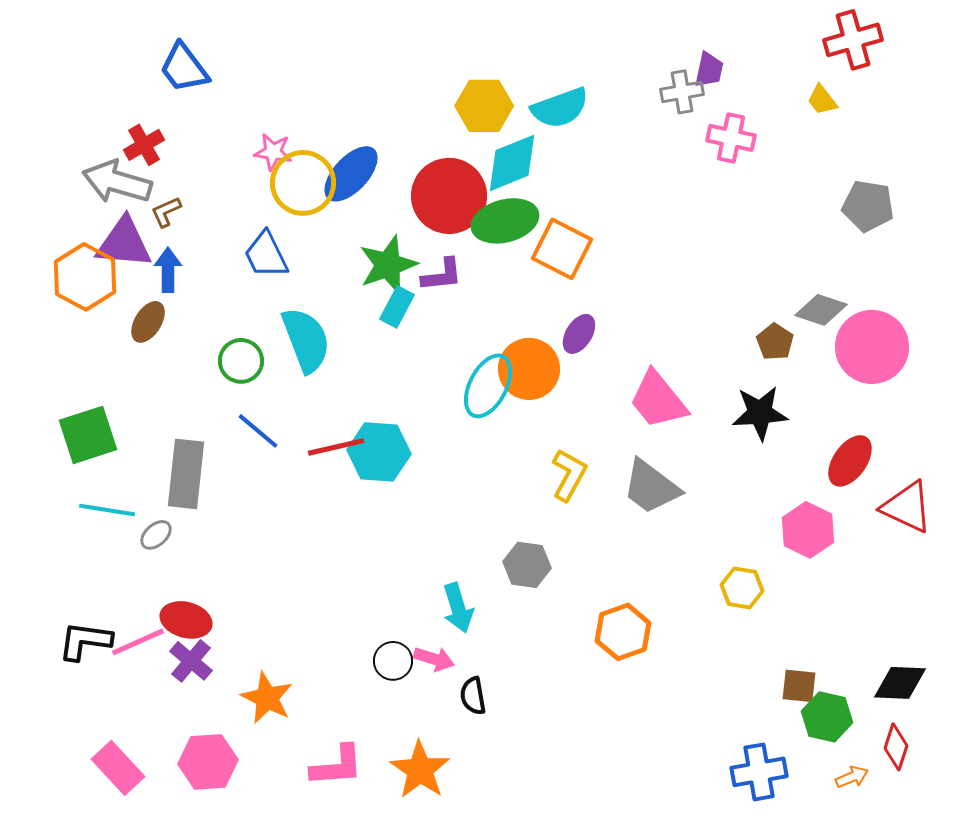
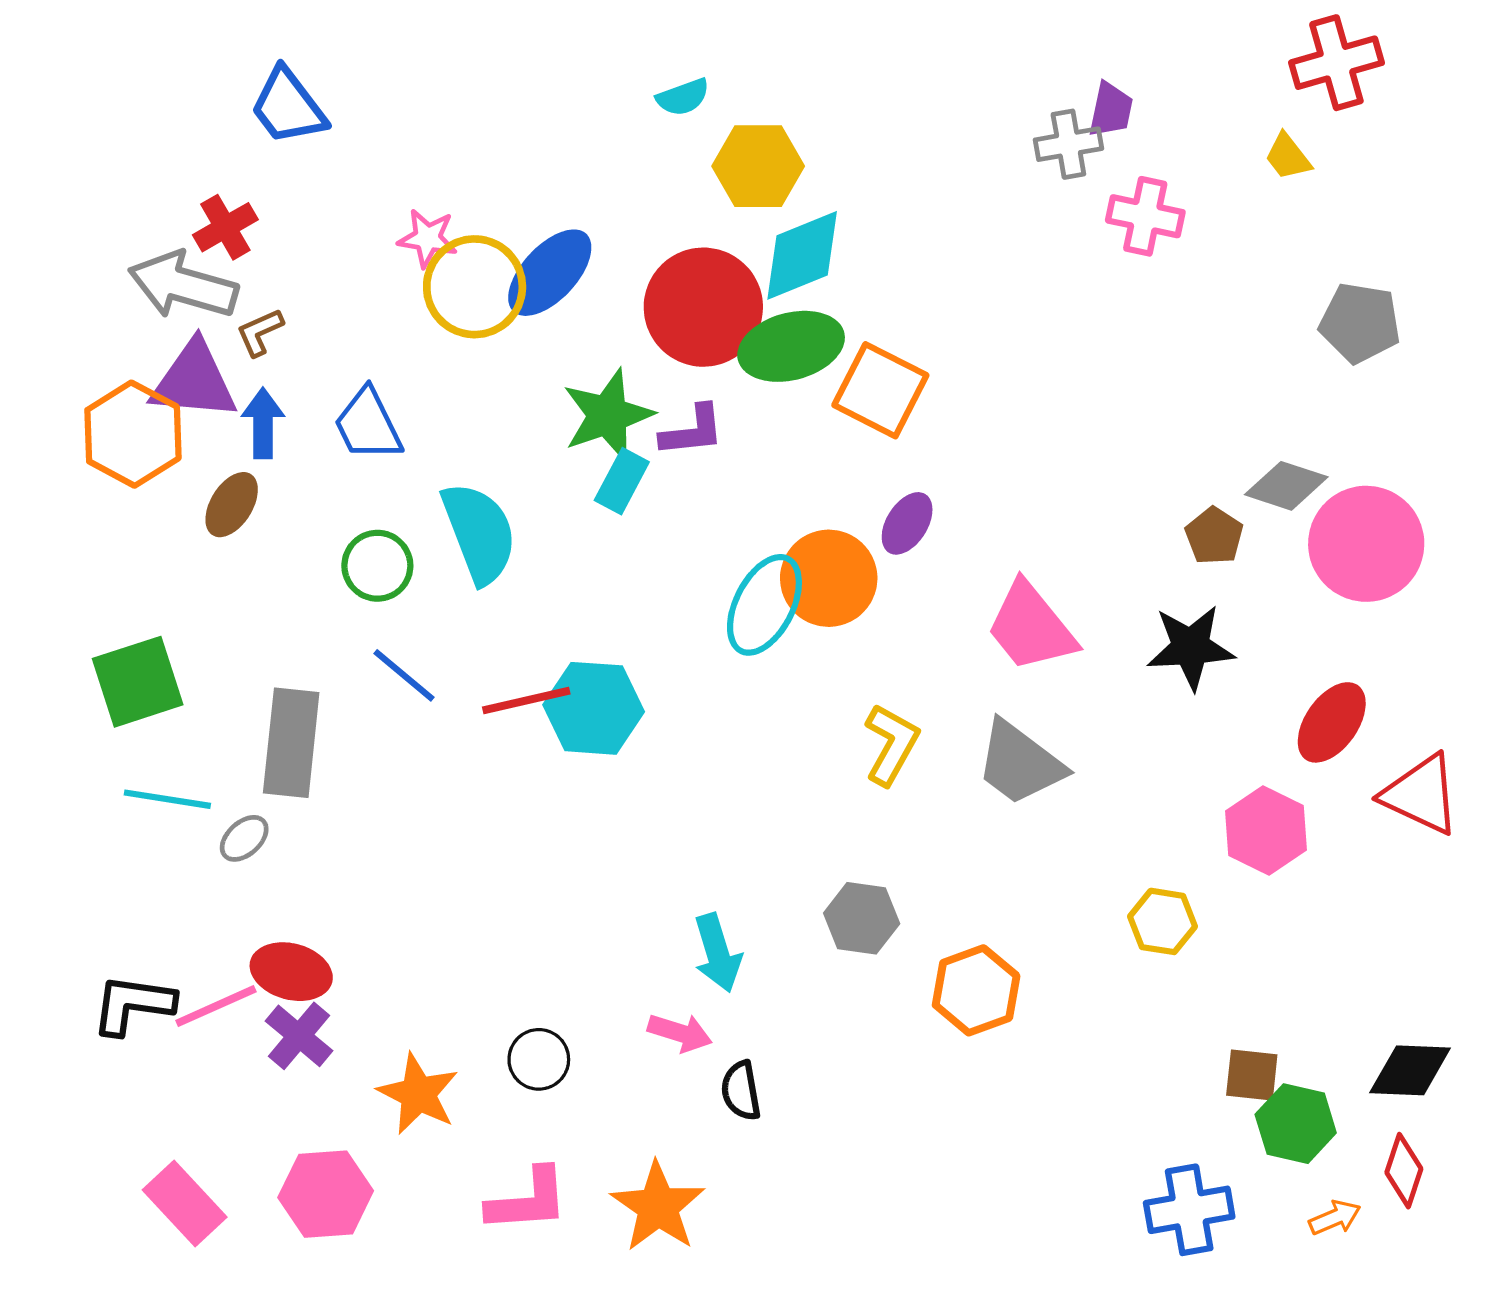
cyan semicircle: (560, 108) -> (683, 97), moved, size x0.6
blue trapezoid: (266, 255) -> (368, 425), moved
gray hexagon: (527, 565) -> (862, 918), moved
black circle: (393, 661) -> (539, 1059), moved

